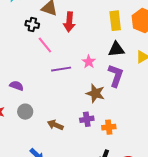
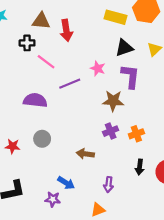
yellow rectangle: (115, 21) -> (115, 17), turned -54
purple semicircle: (17, 86) -> (35, 100), moved, size x1.5
brown arrow: (55, 125) -> (85, 154), moved

